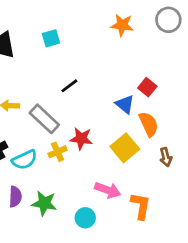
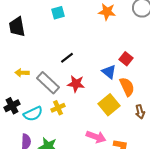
cyan square: (51, 38) -> (58, 13), moved
red star: (81, 139) -> (76, 84), moved

